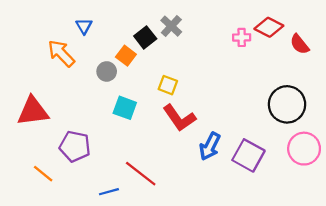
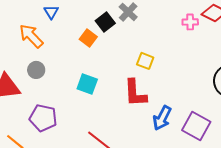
gray circle: (107, 71) -> (36, 70), moved
yellow square: (168, 85) -> (145, 61), moved
red L-shape: (179, 118) -> (135, 93), turned 32

